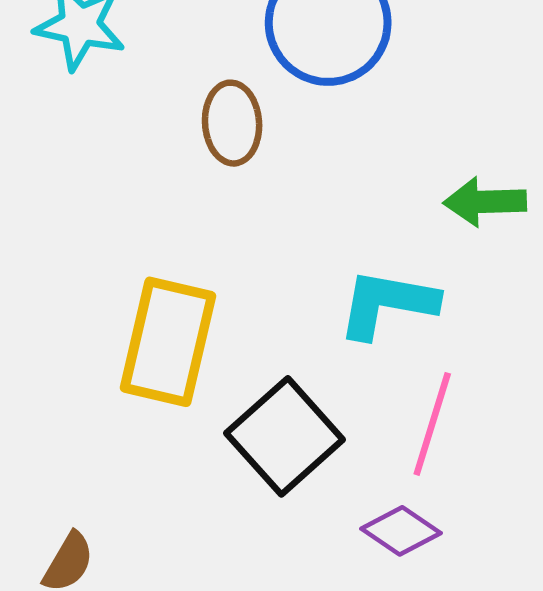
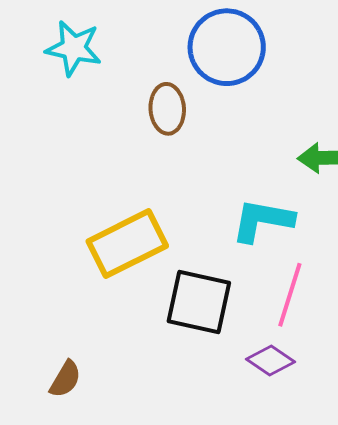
yellow rectangle: (168, 342) -> (127, 244), turned 50
black square: (285, 436) -> (199, 302), turned -36

